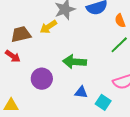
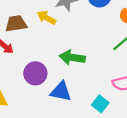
yellow arrow: (48, 27) -> (46, 18), turned 60
blue triangle: (81, 92) -> (61, 91), moved, size x1.5

